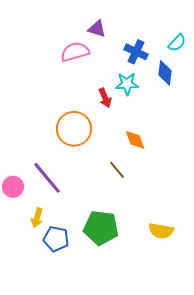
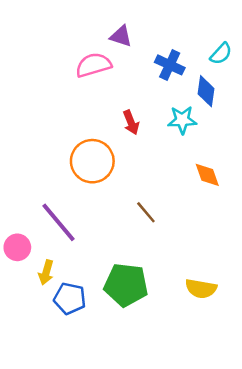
cyan star: (127, 84) -> (182, 120), moved
orange diamond: (135, 140) -> (207, 175), moved
pink circle: (13, 187) -> (17, 247), moved

